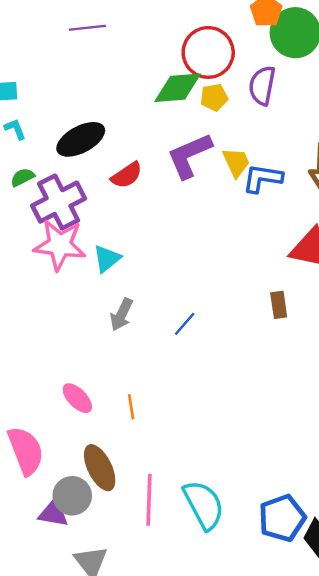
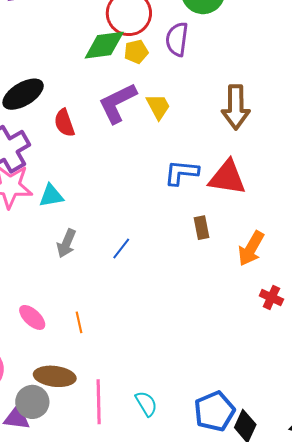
red semicircle: (127, 175) -> (64, 123), turned 108
blue L-shape: (263, 178) -> (181, 172), moved
cyan triangle: (107, 259) -> (51, 196), turned 32
brown ellipse: (100, 468) -> (55, 376), turned -54
cyan semicircle: (204, 505) -> (146, 404), size x0.6

